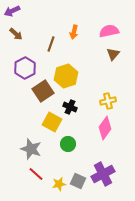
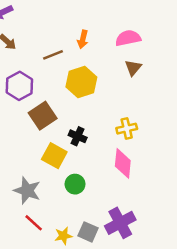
brown line: (51, 44) -> (53, 55), turned 49
yellow hexagon: (66, 76) -> (81, 82), moved
pink diamond: (105, 128) -> (123, 163), turned -30

